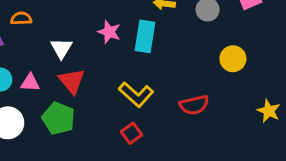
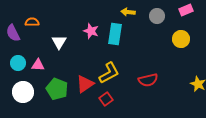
yellow circle: (233, 59) -> (181, 39), moved
red triangle: (72, 81) -> (85, 84), moved, turned 36
yellow L-shape: (136, 95) -> (109, 73), turned -70

